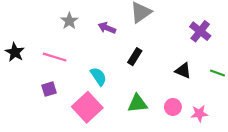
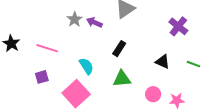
gray star: (69, 21) -> (75, 19), moved
green triangle: (137, 103) -> (122, 79), moved

